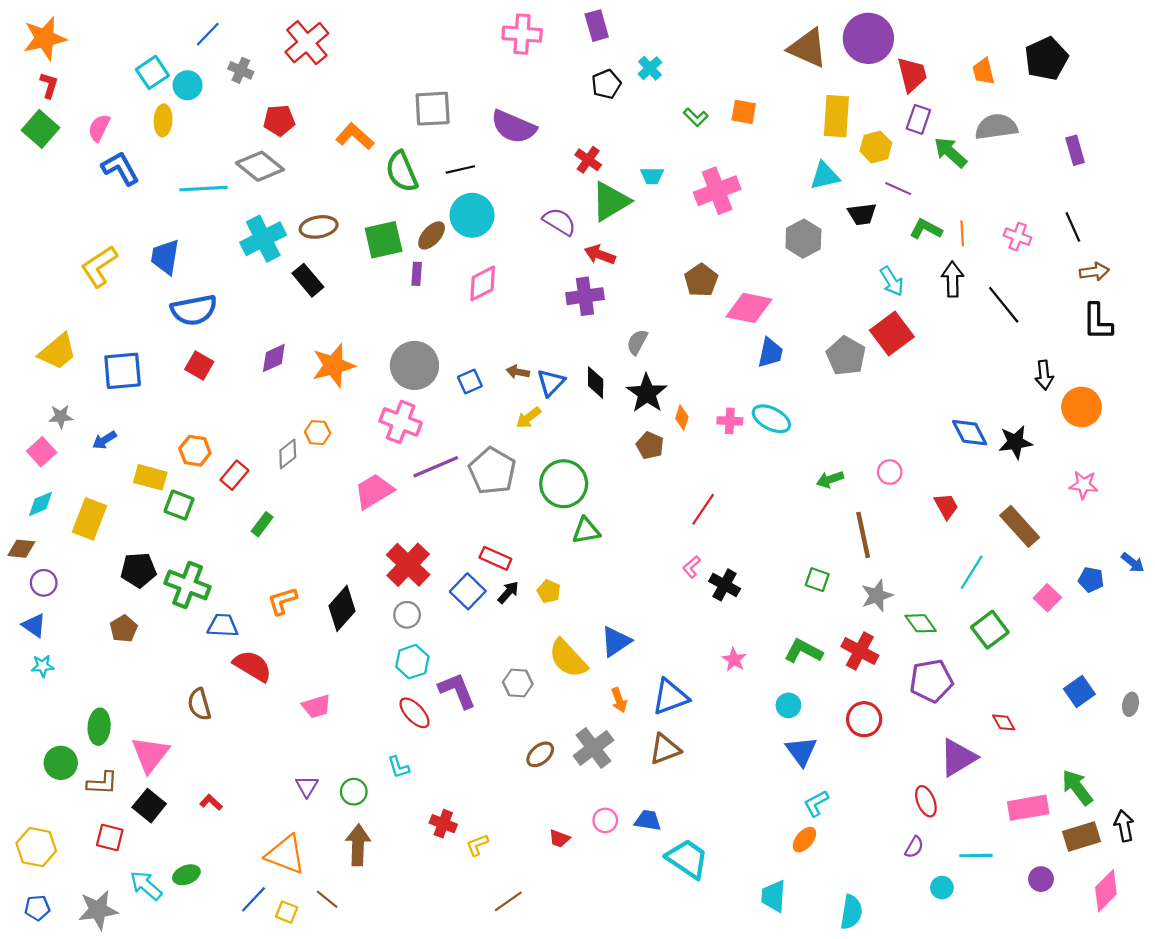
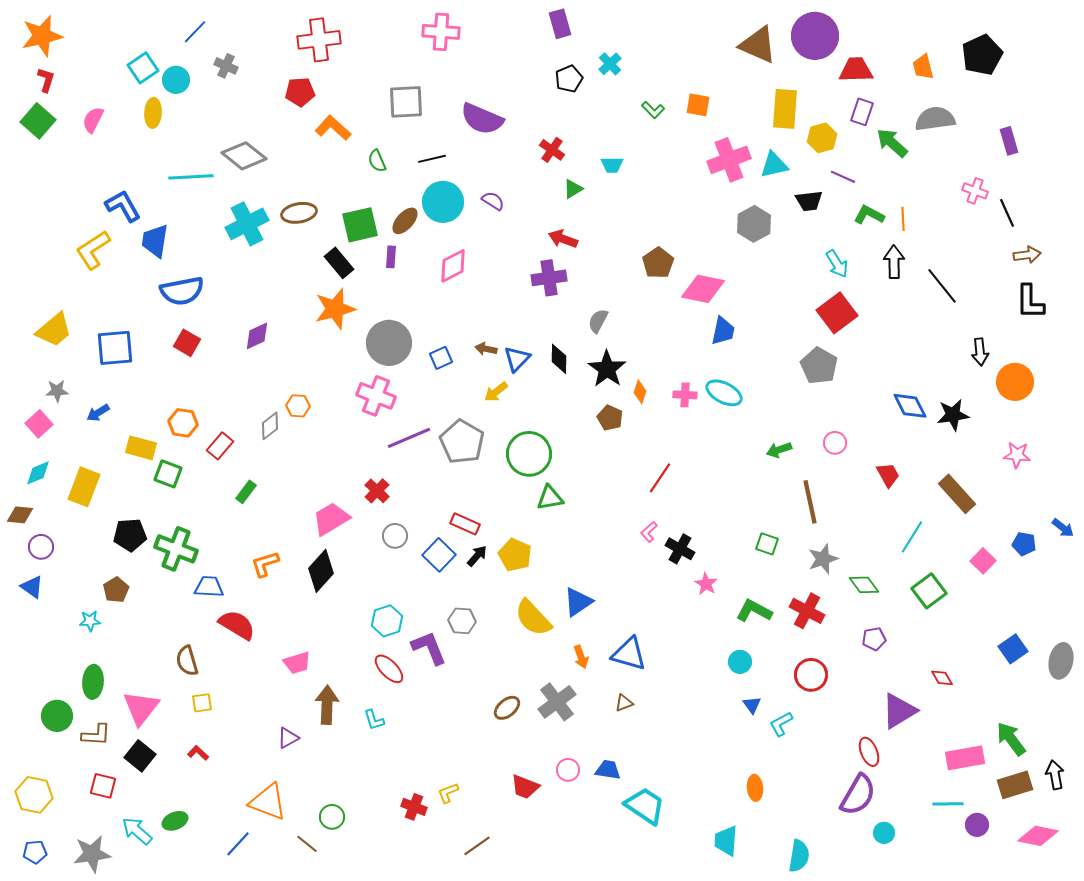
pink cross: (522, 34) -> (441, 32), moved
red cross: (307, 43) -> (319, 40), moved, turned 33
red trapezoid: (912, 75) -> (856, 70), turned -78
red pentagon: (279, 120) -> (300, 92), moved
blue L-shape: (120, 168) -> (123, 206), moved
green semicircle: (402, 172) -> (377, 161), size x0.6
pink cross: (717, 191) -> (729, 160), moved
green triangle: (611, 201) -> (573, 189), size x0.5
purple semicircle: (559, 222) -> (493, 201), moved, size x0.7
pink cross: (1018, 237) -> (975, 191), moved
black rectangle: (308, 280) -> (339, 263), moved
gray pentagon: (846, 356) -> (819, 366), moved
orange star: (334, 365) -> (335, 309), moved
pink trapezoid: (374, 491) -> (331, 519), moved
red cross: (408, 565) -> (377, 491), moved, size x0.6
yellow pentagon: (549, 591) -> (515, 555), size x1.5
gray circle: (407, 615) -> (395, 536), moved
pink star: (734, 660) -> (706, 584), moved
cyan star: (43, 666) -> (90, 621), moved
purple pentagon: (931, 681) -> (874, 639), size x0.6
gray hexagon: (518, 683) -> (462, 621), moved
blue triangle: (670, 697) -> (629, 654), turned 36
gray ellipse: (1130, 704) -> (1061, 661), size x1.6
brown triangle: (665, 749) -> (624, 703), size x0.6
blue triangle: (801, 751) -> (752, 705), size x0.6
purple triangle: (307, 786) -> (288, 738), turned 30
green circle: (354, 792) -> (332, 817), moved
cyan L-shape: (816, 803) -> (781, 724), moved
red cross: (443, 824) -> (414, 807), moved
red trapezoid: (559, 839) -> (525, 787), size x1.4
orange ellipse: (804, 840) -> (755, 788), turned -45
brown arrow: (358, 845) -> (327, 705), moved
purple semicircle: (914, 847) -> (858, 795), size x2.0
cyan line: (976, 856) -> (948, 804), moved
pink diamond: (1106, 891) -> (1038, 836), turned 57
yellow square: (287, 912) -> (202, 703), moved, turned -30

